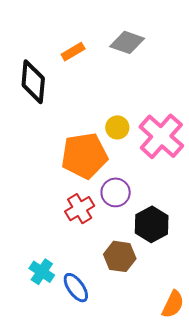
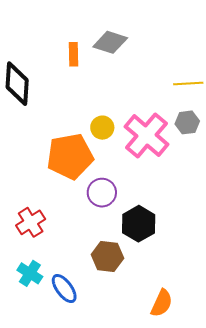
orange rectangle: (73, 52) -> (73, 54), moved, turned -60
red cross: (80, 209) -> (31, 222), moved

